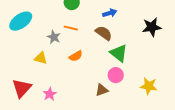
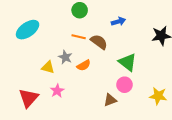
brown semicircle: (104, 33) -> (99, 42), moved
gray star: (54, 37) -> (65, 57), moved
pink star: (50, 94) -> (57, 91), moved

